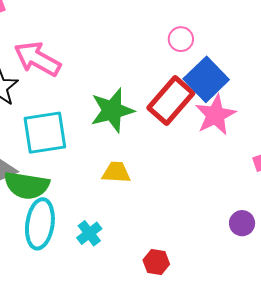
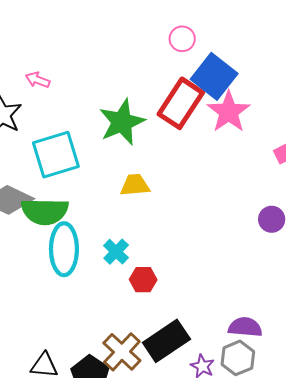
pink arrow: (37, 59) -> (38, 80), size x0.5
red hexagon: (156, 262) -> (143, 280), moved

